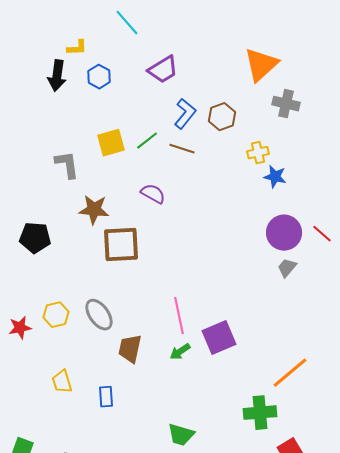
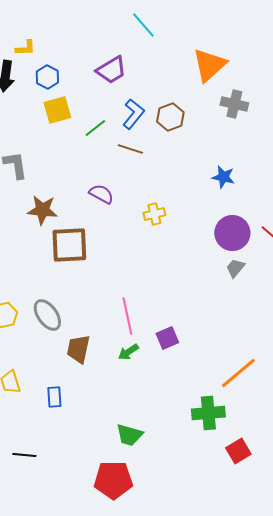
cyan line: (127, 23) -> (143, 25), moved
green line: (147, 141) -> (95, 128), moved
yellow square: (111, 143) -> (57, 110), moved
yellow cross: (258, 153) -> (154, 214), moved
purple square: (219, 338) -> (167, 338), size x0.7

